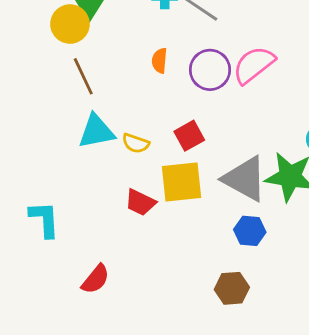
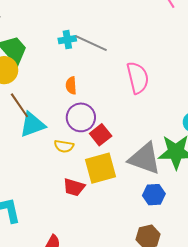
pink semicircle: (254, 65) -> (138, 78), turned 124
purple circle: (210, 70) -> (81, 117), moved
cyan triangle: (96, 131) -> (32, 125), moved

